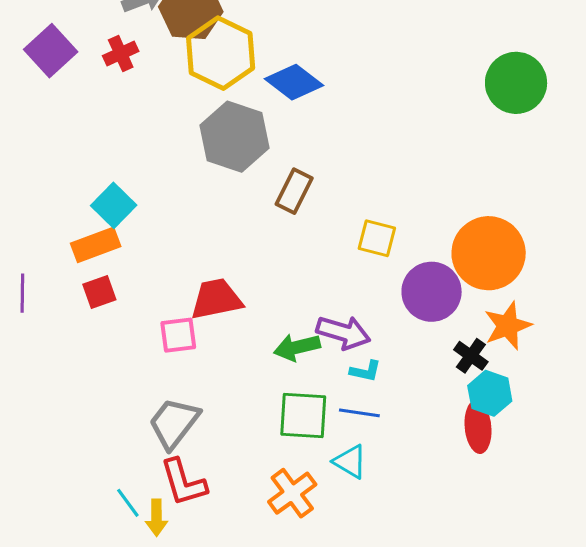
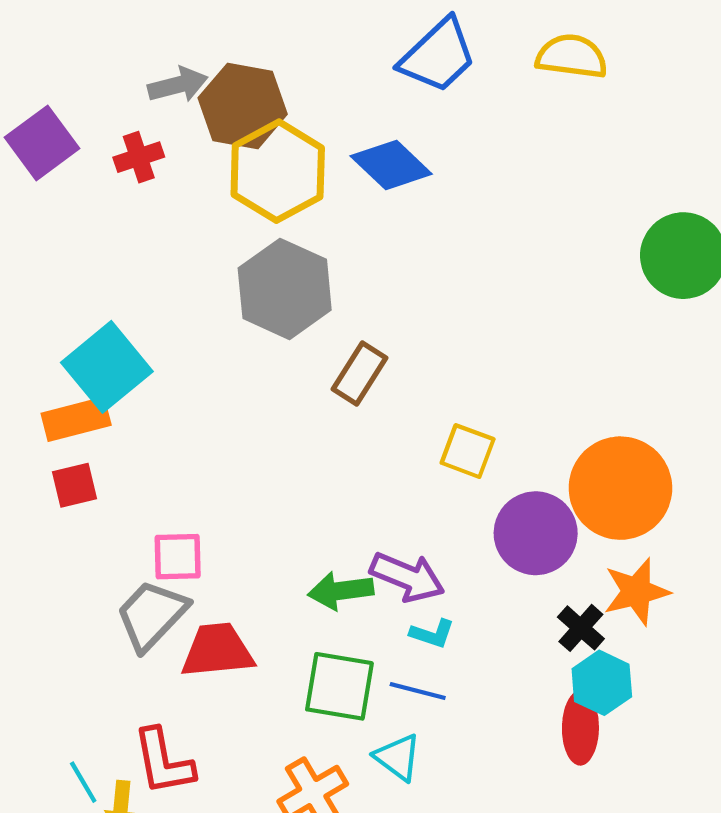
blue diamond: (294, 82) -> (391, 165), moved
cyan square: (114, 205) -> (107, 367), size x1.4
red trapezoid: (216, 299) -> (217, 650), moved
gray trapezoid: (174, 423) -> (152, 615), moved

